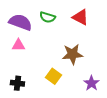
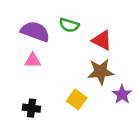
red triangle: (80, 17) -> (102, 40), moved
purple star: (91, 83) -> (122, 94), moved

